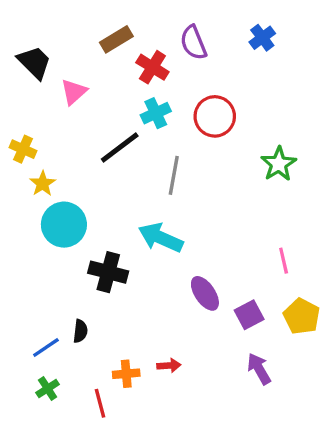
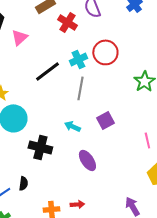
cyan cross: (156, 113) -> (78, 59), moved
cyan arrow: (161, 238) -> (72, 126), size x0.6
purple ellipse: (205, 293) -> (87, 160), moved
purple square: (249, 315) -> (105, 120), moved

